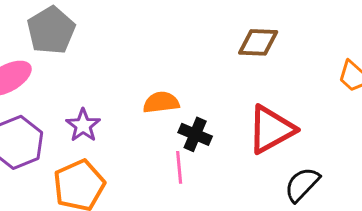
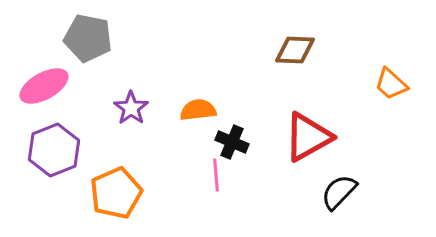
gray pentagon: (51, 30) -> (88, 38), turned -30
purple star: (83, 125) -> (131, 108), moved

